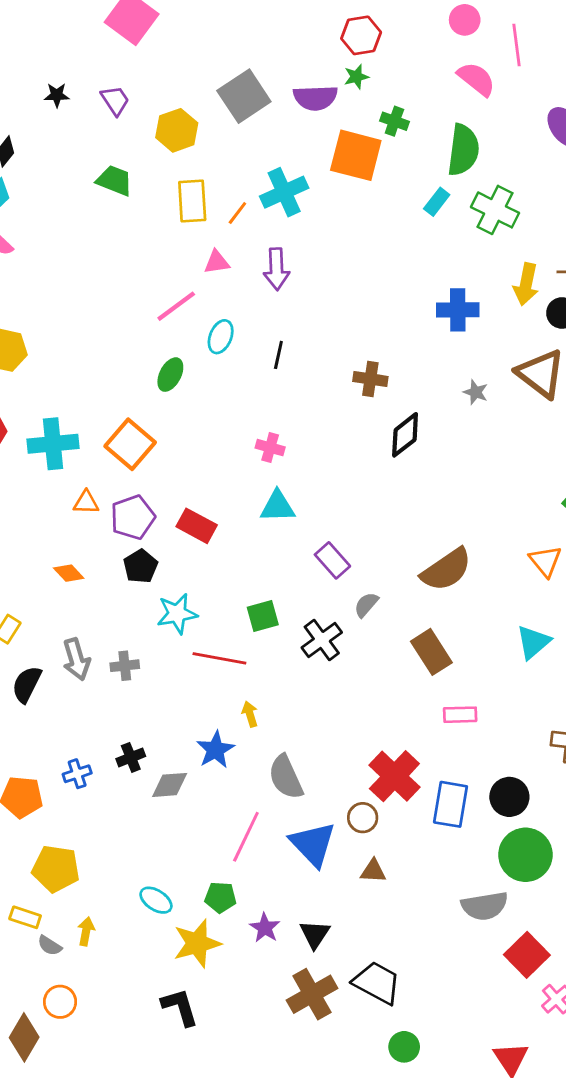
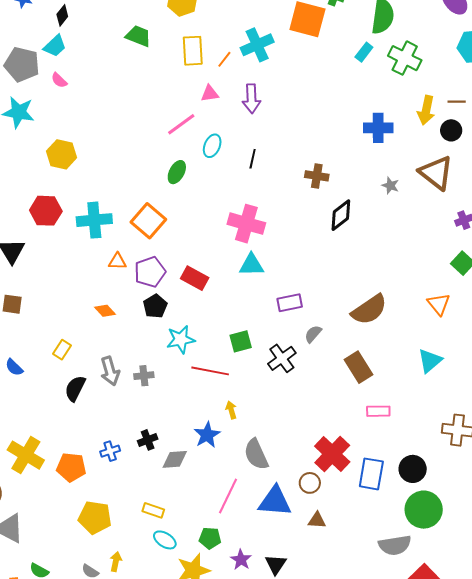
pink cross: (270, 448) -> (246, 224), size x1.8
purple rectangle: (332, 560) -> (290, 303), turned -60
blue triangle: (313, 844) -> (275, 501), turned -42
yellow rectangle: (25, 917) -> (153, 510), moved

